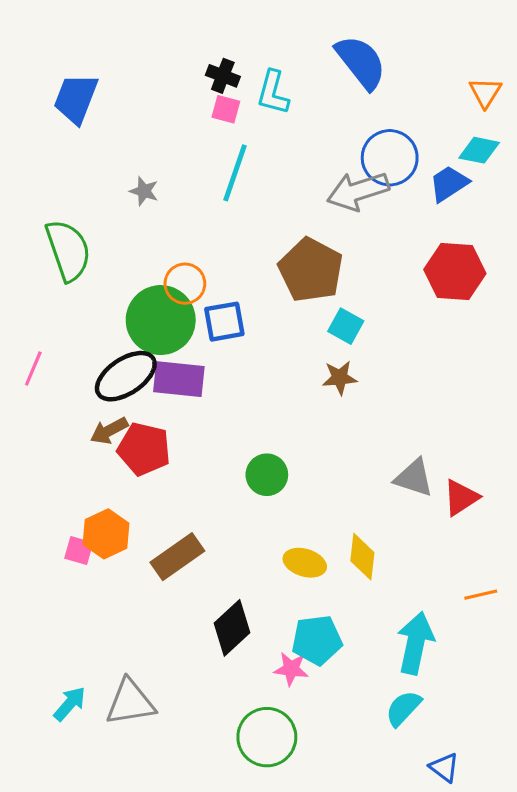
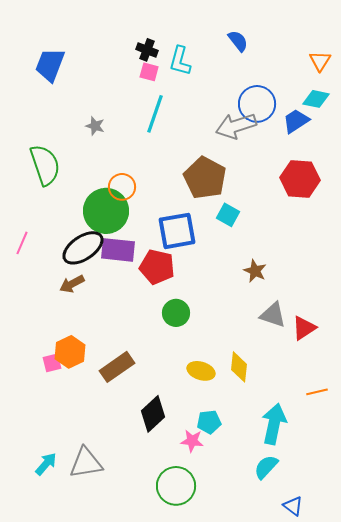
blue semicircle: (361, 62) -> (238, 41), size x0.6
blue square: (224, 322) -> (177, 231), moved, size x1.4
brown star: (340, 378) -> (255, 271), moved, turned 30
red pentagon: (144, 449) -> (157, 267), moved
pink square: (79, 551) -> (52, 363), turned -30
cyan pentagon: (317, 640) -> (209, 422), size x0.7

